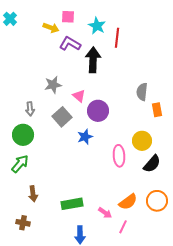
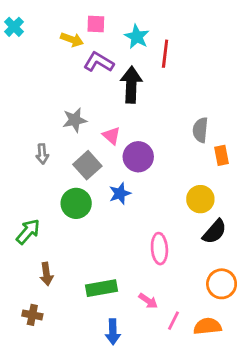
green circle: (23, 135) -> (76, 203), moved
pink ellipse: (119, 156) -> (159, 249), moved
orange semicircle: (128, 202) -> (207, 326), moved, turned -150

